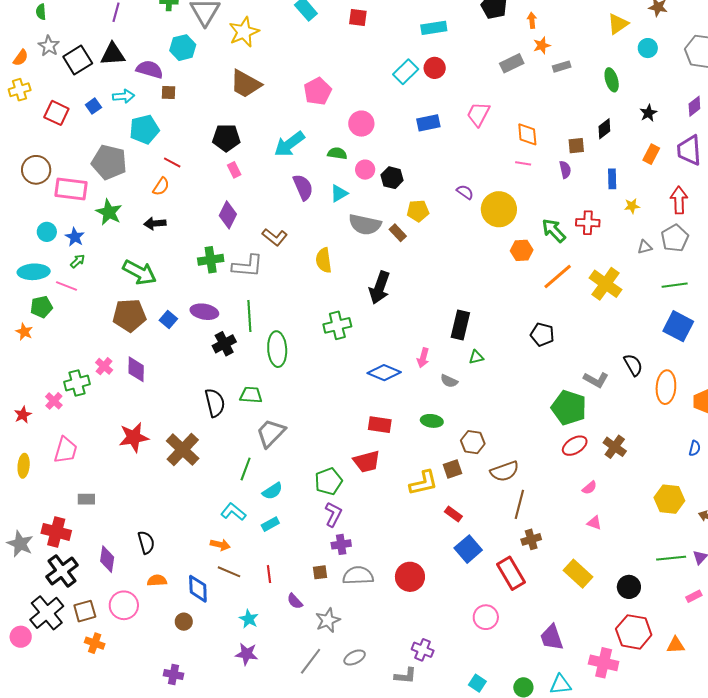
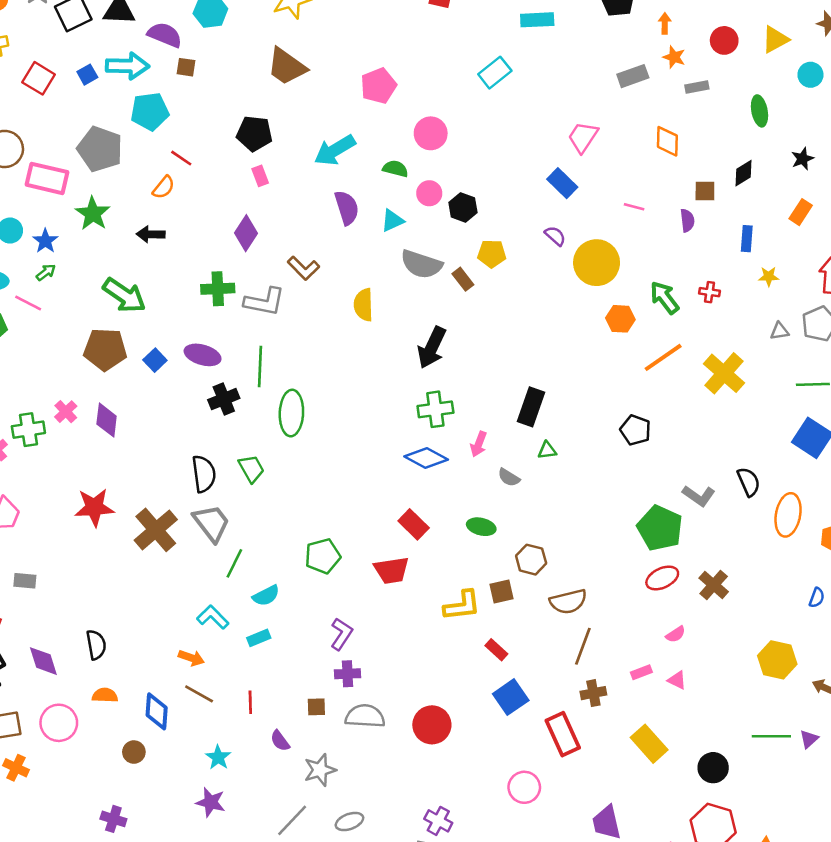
orange star: (542, 45) -> (674, 57), turned 30
red circle: (435, 68) -> (724, 40), moved
cyan arrow: (124, 96) -> (127, 66), size x1.5
blue rectangle: (428, 123) -> (562, 183), moved, turned 50
orange diamond: (527, 134) -> (667, 141), moved
red cross: (588, 223) -> (709, 292), size x0.7
green cross: (337, 325) -> (435, 409), moved
green trapezoid: (251, 395) -> (251, 469), turned 50
red rectangle: (380, 425) -> (414, 524), turned 30
gray trapezoid: (271, 433) -> (211, 523), moved, turned 92
green pentagon: (328, 481) -> (323, 556), moved
purple diamond: (107, 559) -> (43, 661), turned -32
pink rectangle: (694, 596) -> (641, 672), moved

